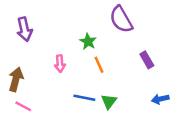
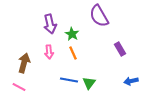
purple arrow: (24, 29) -> (50, 24), moved
orange line: (99, 65) -> (73, 53), moved
brown arrow: (16, 79) -> (24, 63), moved

